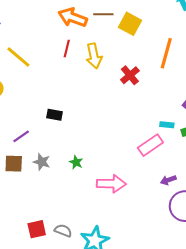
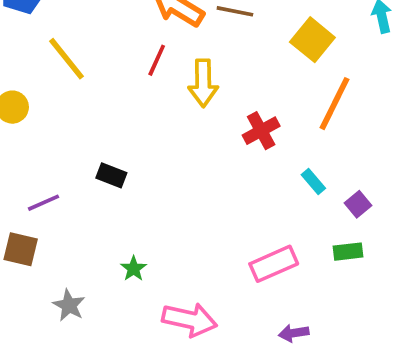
yellow square: (130, 24) -> (312, 40), moved
cyan rectangle: (167, 125) -> (313, 181), moved, turned 32
gray star: (42, 162) -> (69, 305), moved

